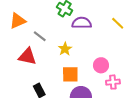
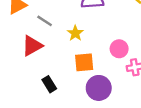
red triangle: (27, 56) -> (32, 46), turned -36

